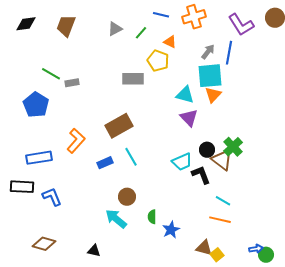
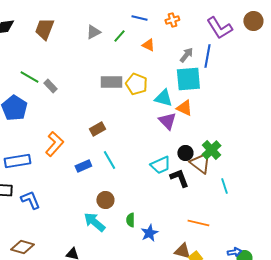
orange cross: (194, 17) -> (172, 20), size x0.6
yellow pentagon: (158, 61) -> (136, 84), moved
gray rectangle: (72, 83) -> (50, 86), turned 56
orange triangle: (213, 95) -> (184, 108), moved, turned -48
brown rectangle: (119, 126) -> (97, 129), size x0.6
cyan line: (223, 201) -> (224, 186), moved, turned 42

